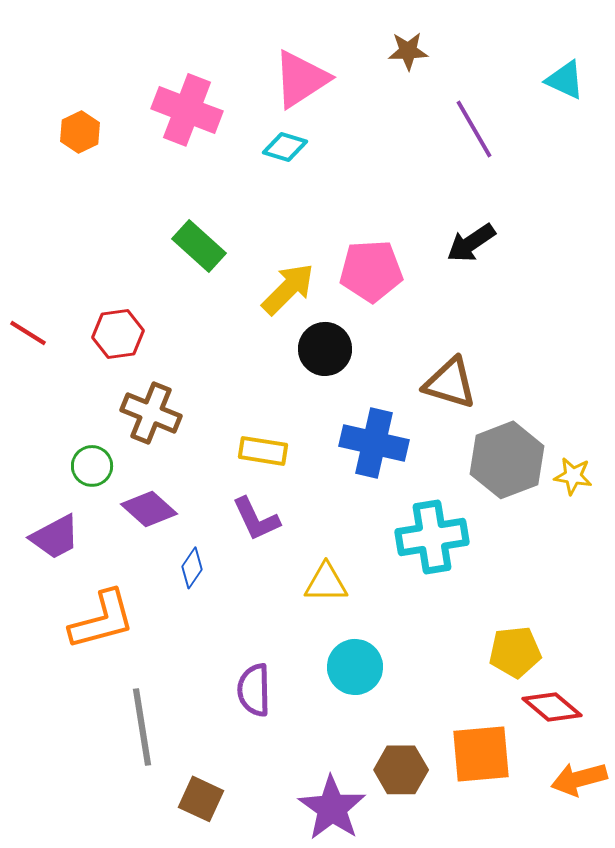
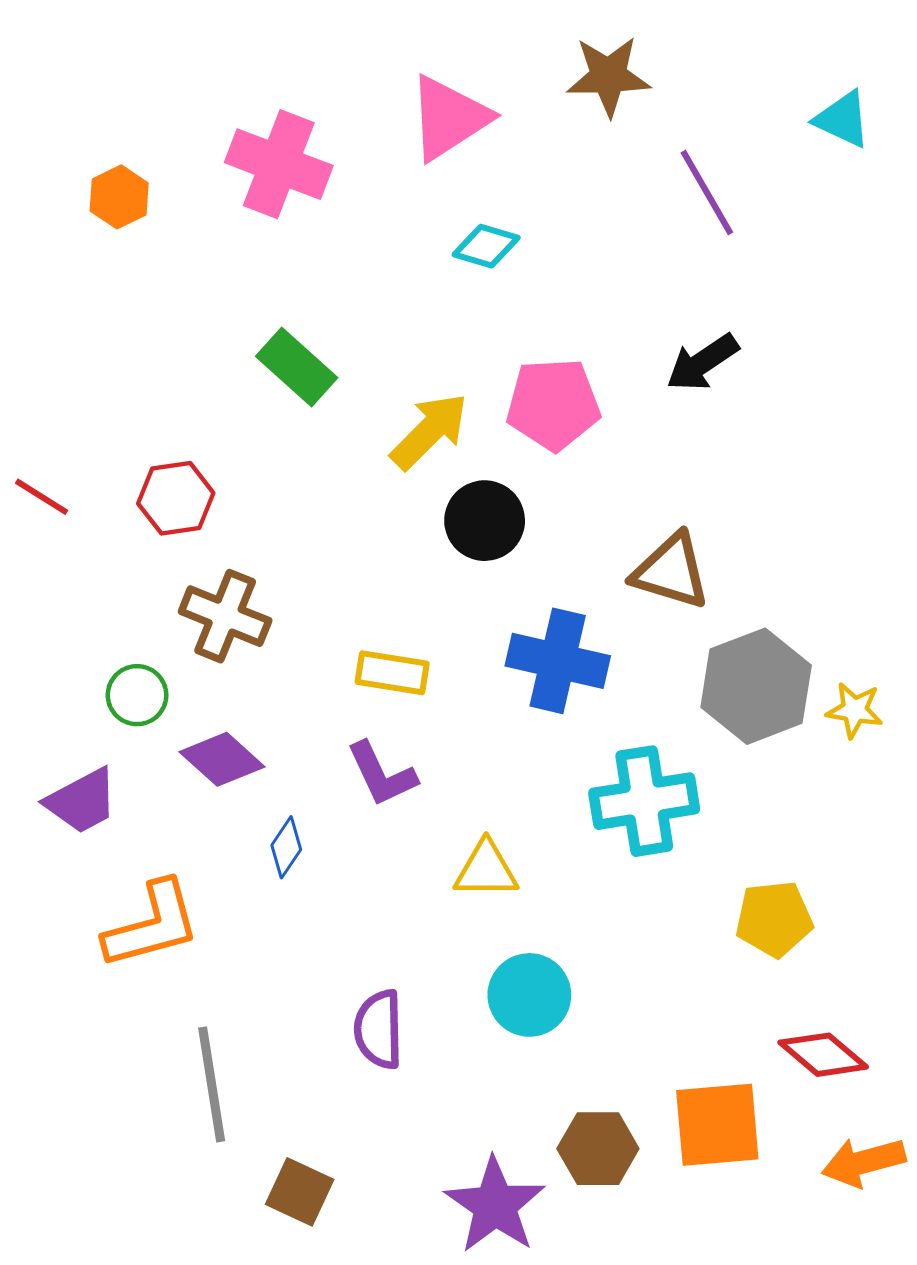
brown star: (408, 51) -> (608, 76), size x1.4
cyan diamond: (285, 147) -> (486, 246), moved
yellow pentagon: (515, 652) -> (774, 919), moved

